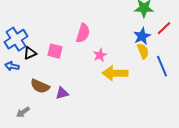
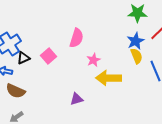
pink square: (55, 51) -> (49, 56), turned 35
brown semicircle: (40, 86) -> (16, 91), moved
purple triangle: (62, 93) -> (77, 99), moved

